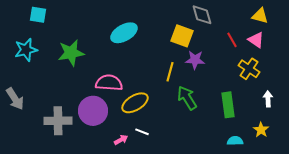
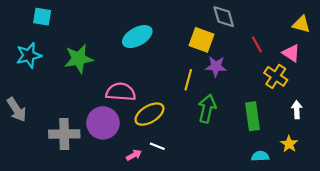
yellow triangle: (260, 16) -> (301, 24), moved
pink triangle: (256, 40) -> (291, 53), moved
green arrow: (187, 98) -> (207, 109), turned 45

